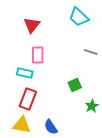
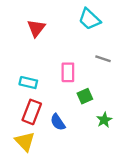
pink rectangle: (38, 55) -> (68, 72), moved
yellow triangle: (22, 125) -> (25, 141), turned 36
blue semicircle: (51, 127) -> (58, 122), moved

